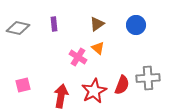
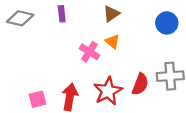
blue circle: (136, 25) -> (167, 23), moved
pink square: (23, 85) -> (37, 99), moved

